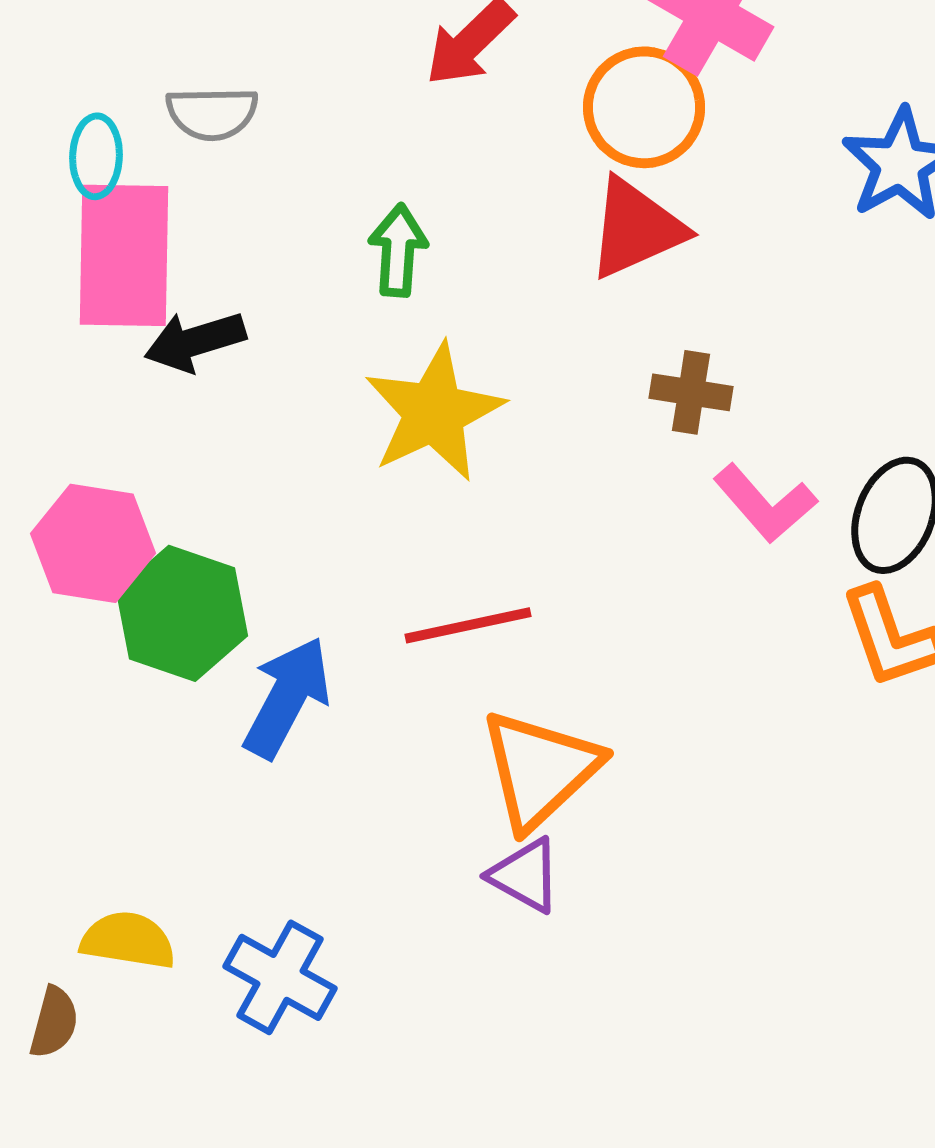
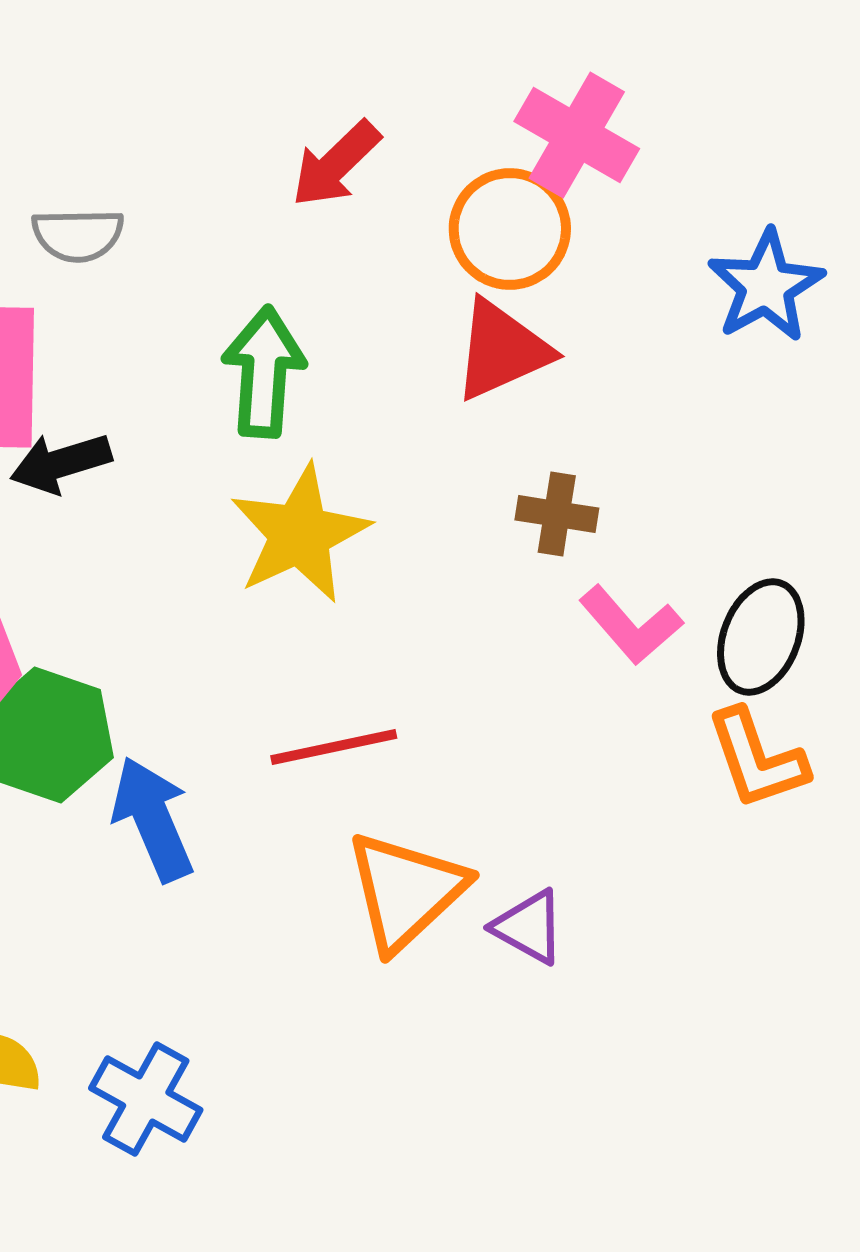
green arrow: (398, 250) -> (264, 372), size x1.4
blue arrow: (287, 697) -> (153, 819), turned -51
purple triangle: (525, 875) -> (529, 927), moved

